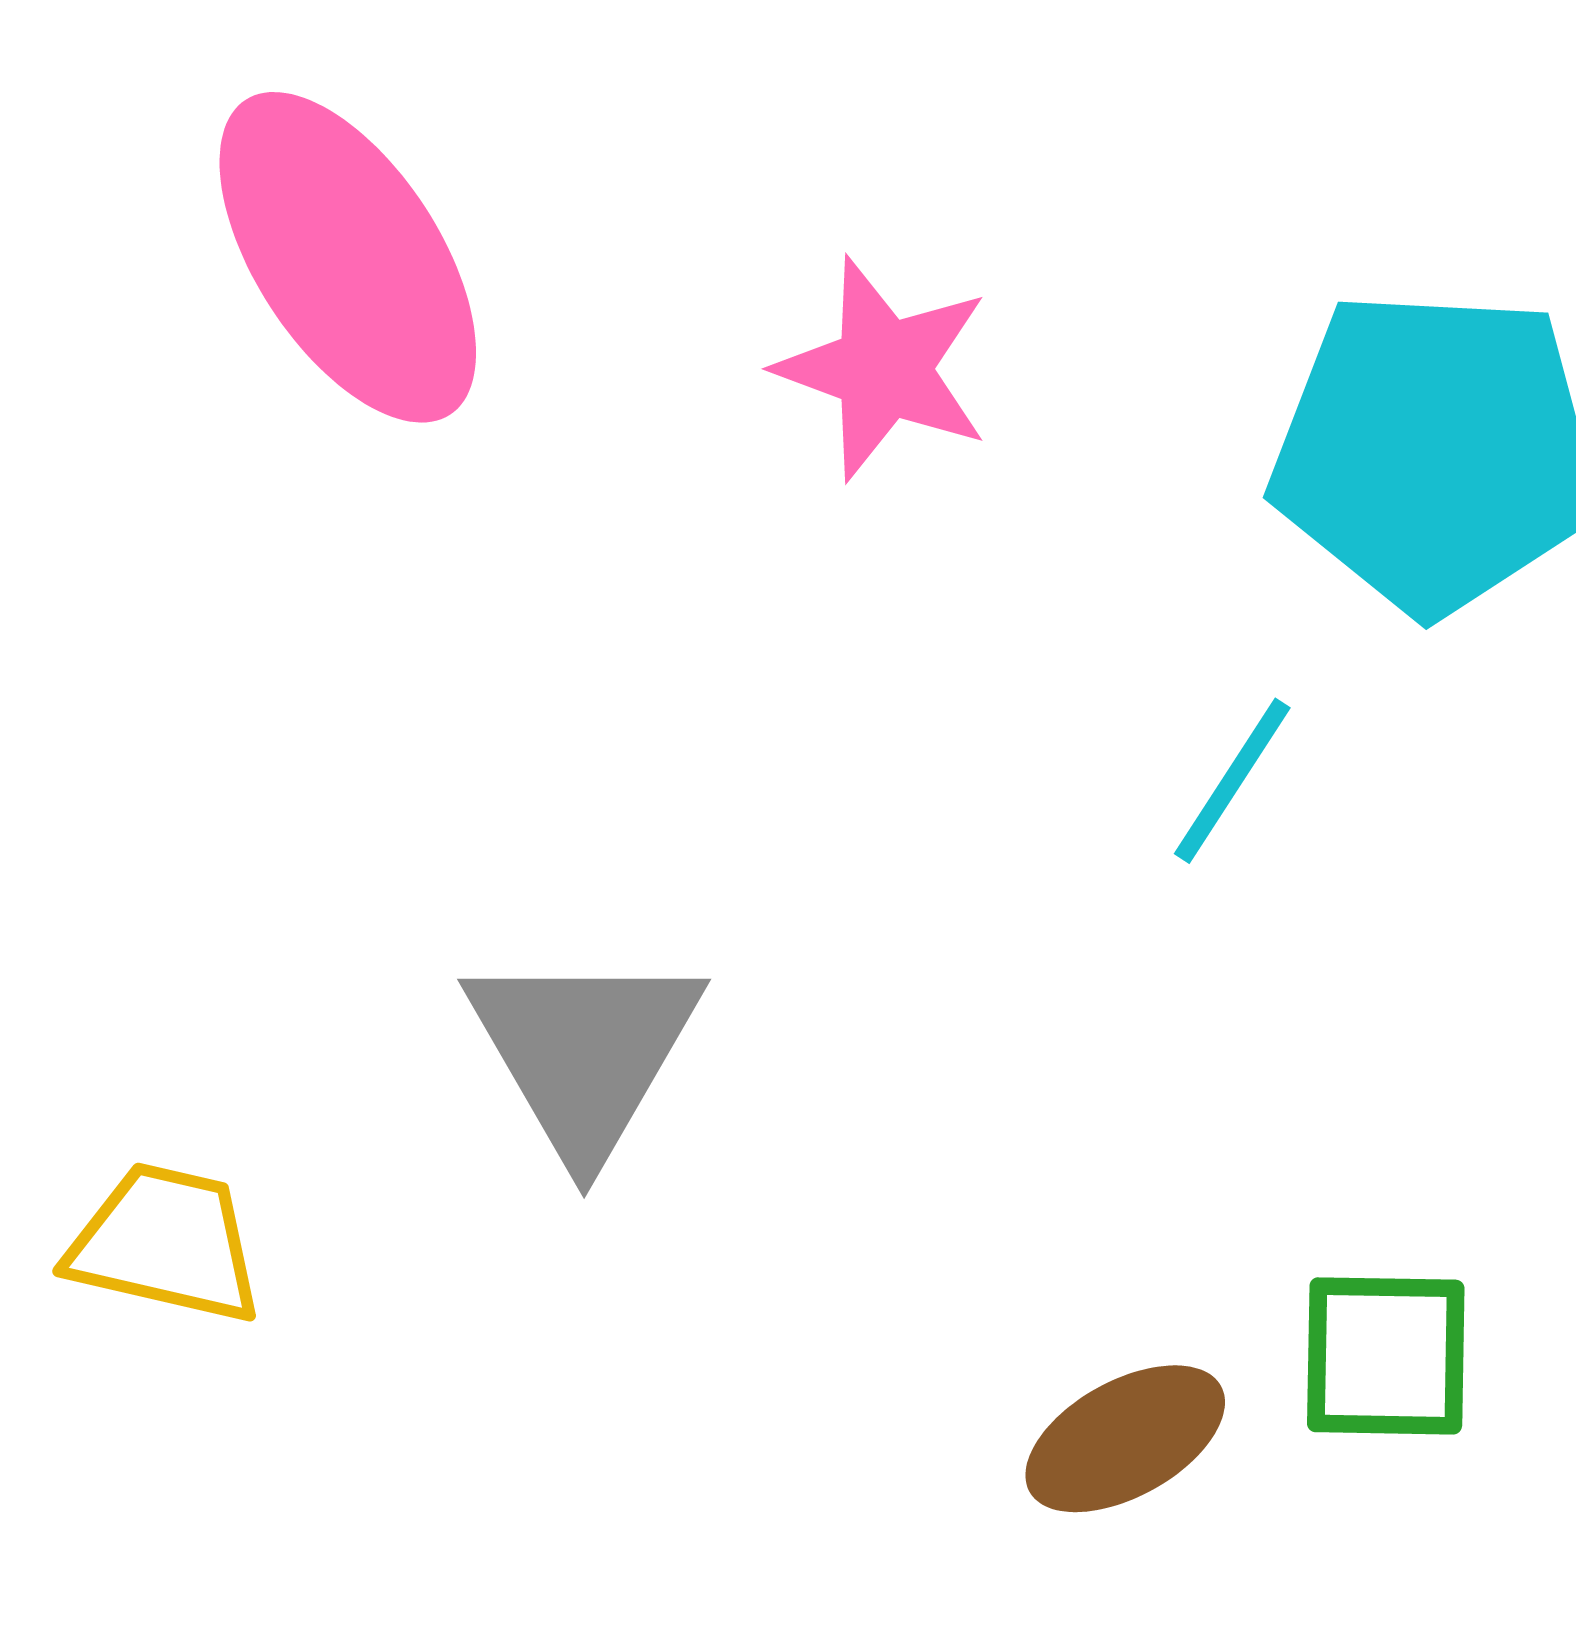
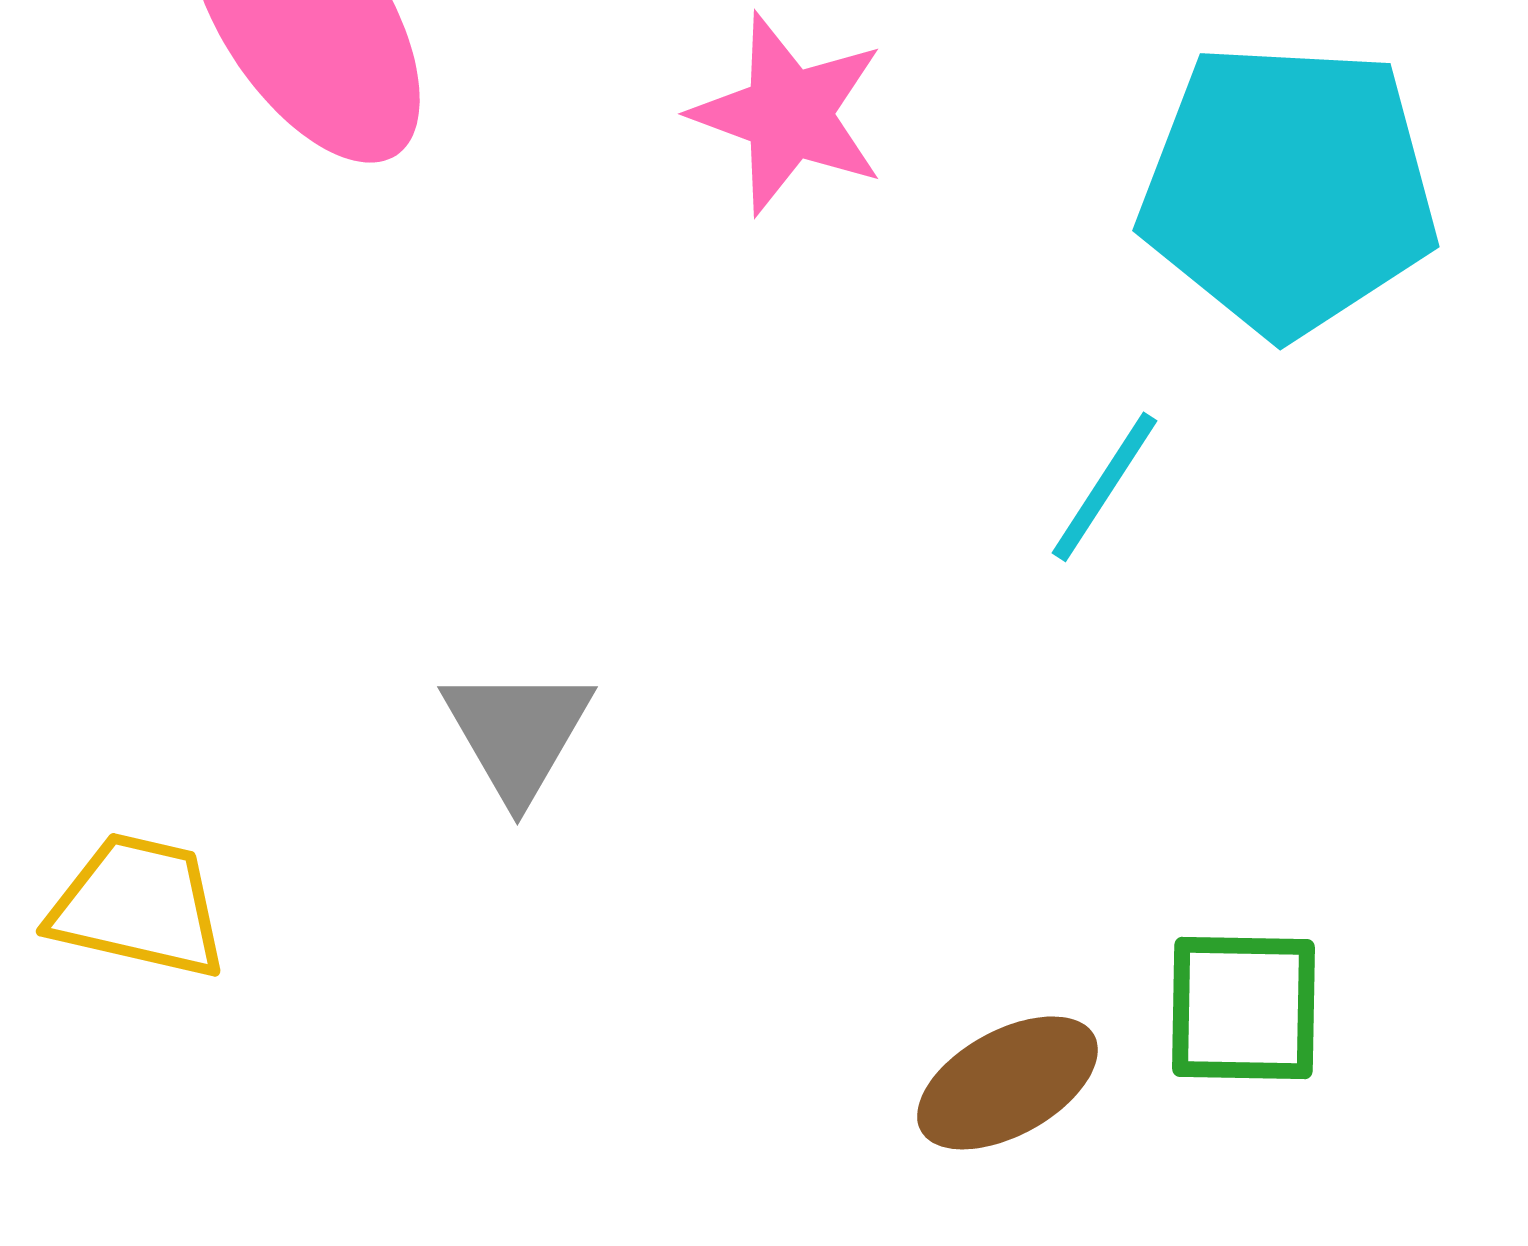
gray triangle: (584, 1052) -> (517, 733), size x0.7

